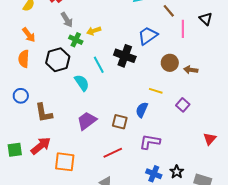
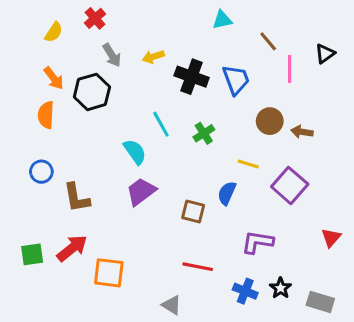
black triangle: (206, 19) -> (325, 54), turned 40
yellow arrow: (94, 31) -> (153, 57), moved
blue trapezoid: (148, 36) -> (236, 80), turned 105
green cross: (76, 40) -> (204, 133), moved, turned 32
black cross: (125, 56) -> (192, 77), moved
black hexagon: (58, 60) -> (92, 92), moved
purple square: (183, 105) -> (290, 185), size x1.6
purple trapezoid: (87, 121) -> (141, 192), moved
purple L-shape: (150, 142) -> (257, 242), moved
red line: (113, 153) -> (198, 267), moved, turned 36

